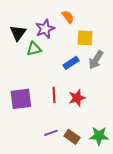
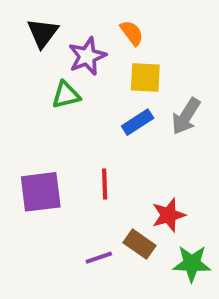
black triangle: (18, 33) -> (43, 33), moved
yellow square: (85, 38) -> (145, 77), moved
red star: (77, 98) -> (169, 215), moved
brown rectangle: (72, 137) -> (139, 244), moved

